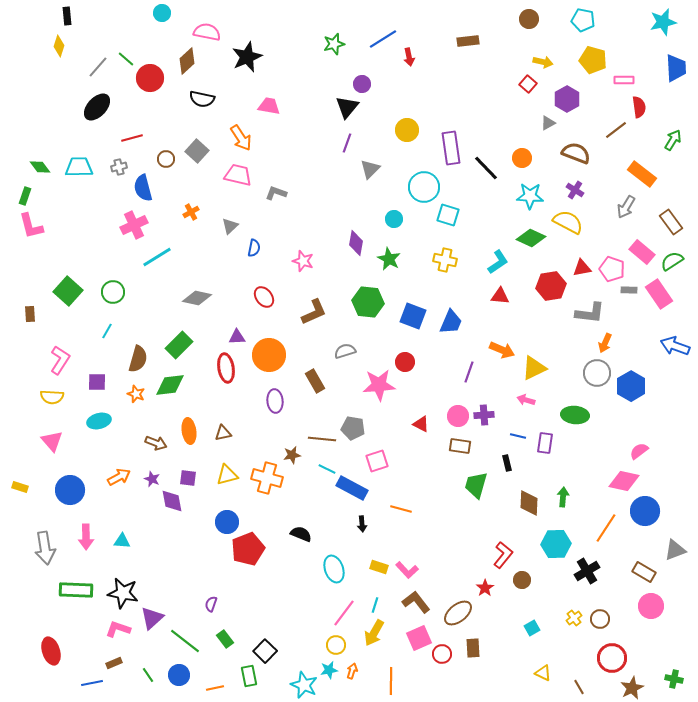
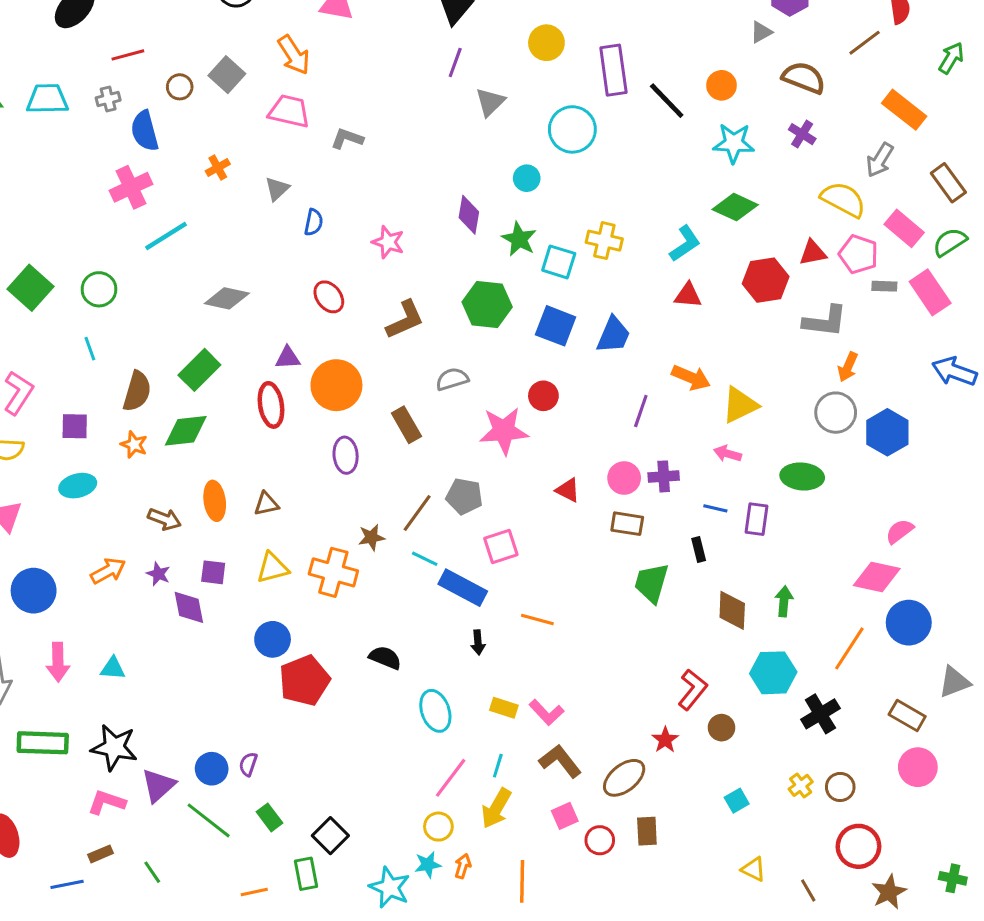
cyan square: (448, 215) -> (559, 262), moved
yellow semicircle: (568, 222) -> (843, 199), moved
cyan line: (107, 331) -> (90, 349), turned -49
brown line: (322, 439) -> (417, 513), turned -60
pink square: (419, 638) -> (565, 816), size x0.7
blue circle: (179, 675) -> (212, 769), moved

